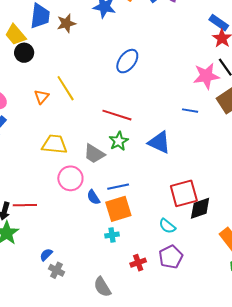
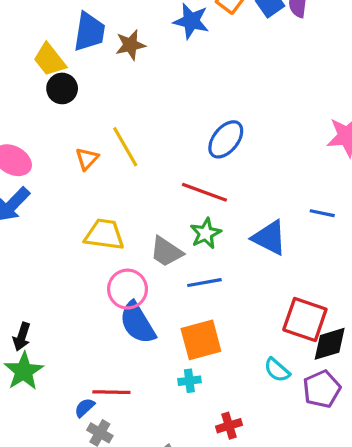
blue ellipse: (127, 61) -> (226, 139), moved
blue line: (190, 111) -> (322, 213), moved
blue line: (118, 187) -> (204, 283), moved
red square: (184, 193) -> (305, 320), turned 32
blue semicircle: (93, 197) -> (137, 323), moved, size x1.8
red line: (25, 205) -> (111, 392), moved
purple pentagon: (171, 257) -> (322, 389), moved

